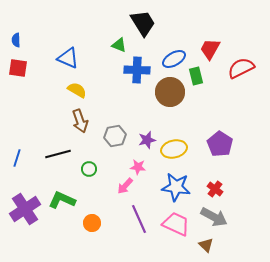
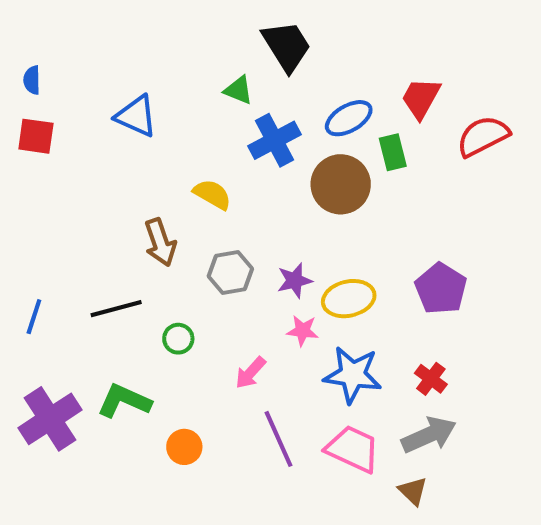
blue cross: (137, 70) -> (275, 140), turned -30
yellow semicircle: (77, 90) -> (212, 194), moved
pink star: (138, 167) -> (303, 331), moved
gray arrow: (214, 217) -> (429, 435), turned -52

